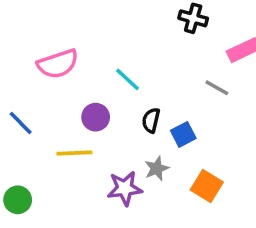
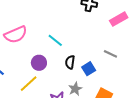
gray line: (217, 88) -> (110, 54), moved
yellow line: (74, 153) -> (29, 84), turned -36

